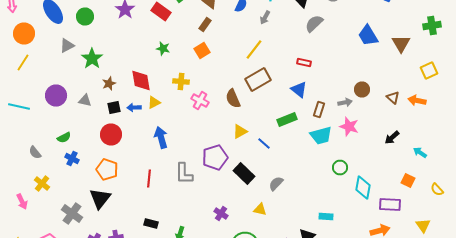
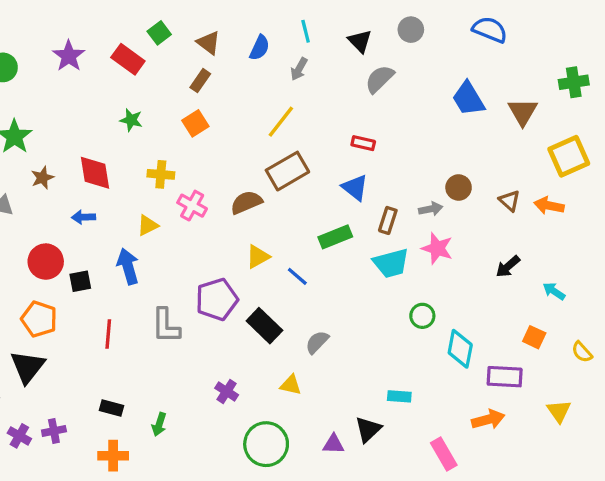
yellow square: (429, 70) -> (569, 156), size x1.4
brown semicircle: (233, 98) -> (246, 202), turned 90
yellow triangle: (154, 102) -> (148, 225), moved
black square: (114, 108) -> (80, 281), moved

